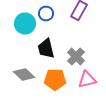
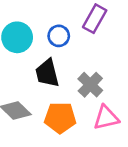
blue circle: (46, 14) -> (59, 36), moved

